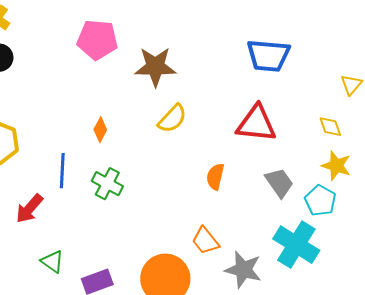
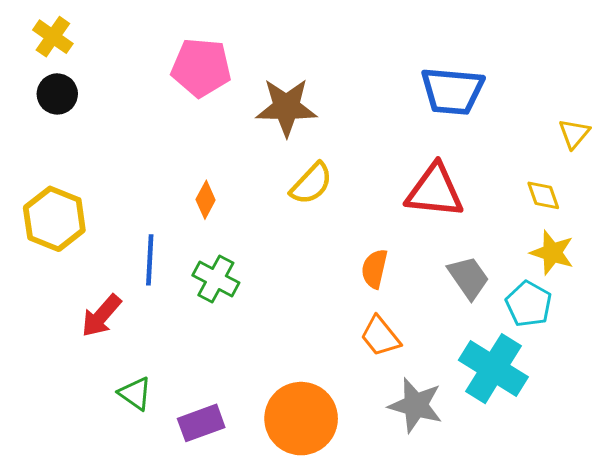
orange trapezoid: (205, 241) -> (380, 336), moved

